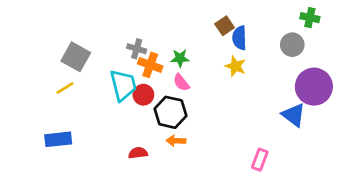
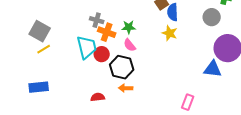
gray square: (76, 57) -> (40, 31), moved
blue triangle: (294, 115) -> (213, 69), turned -30

